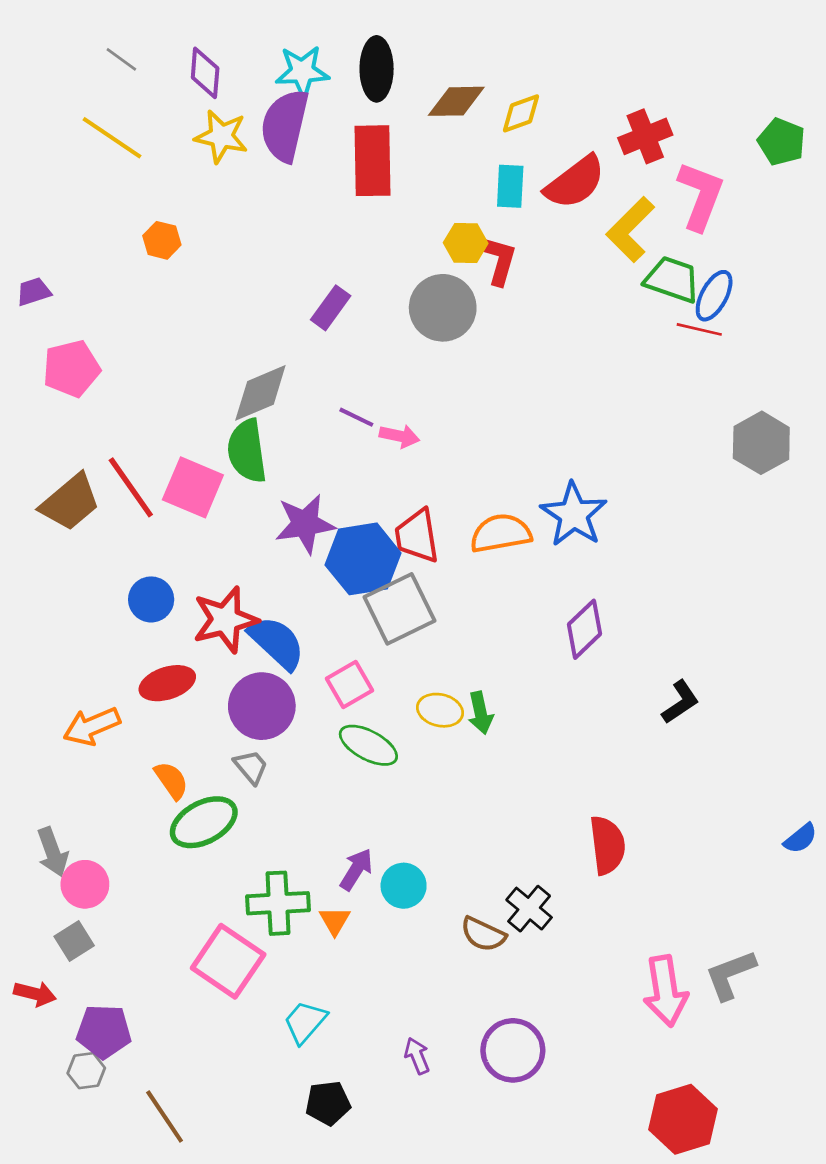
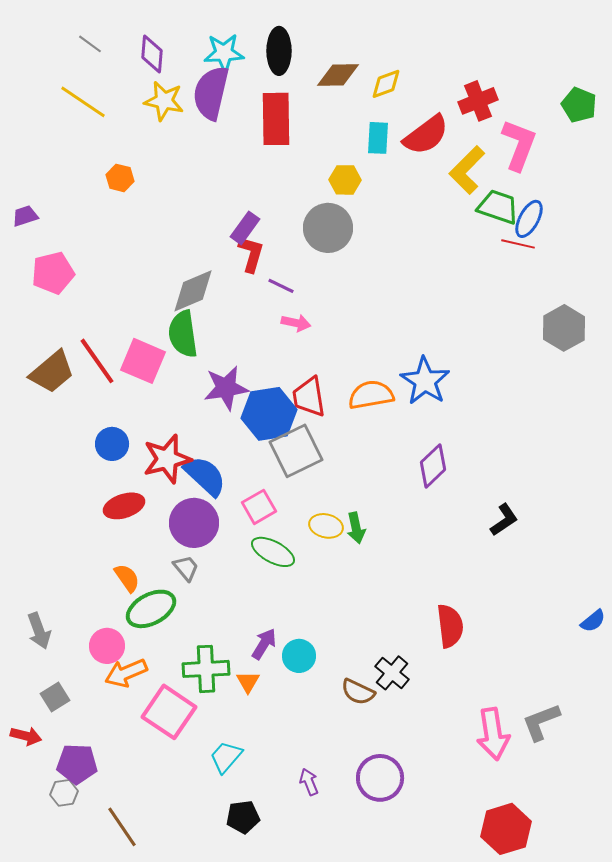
red L-shape: (499, 261) -> (251, 254), moved
purple line: (356, 417) -> (281, 286), moved
orange arrow: (92, 726) -> (126, 673), moved
pink circle: (85, 884) -> (107, 646), moved

